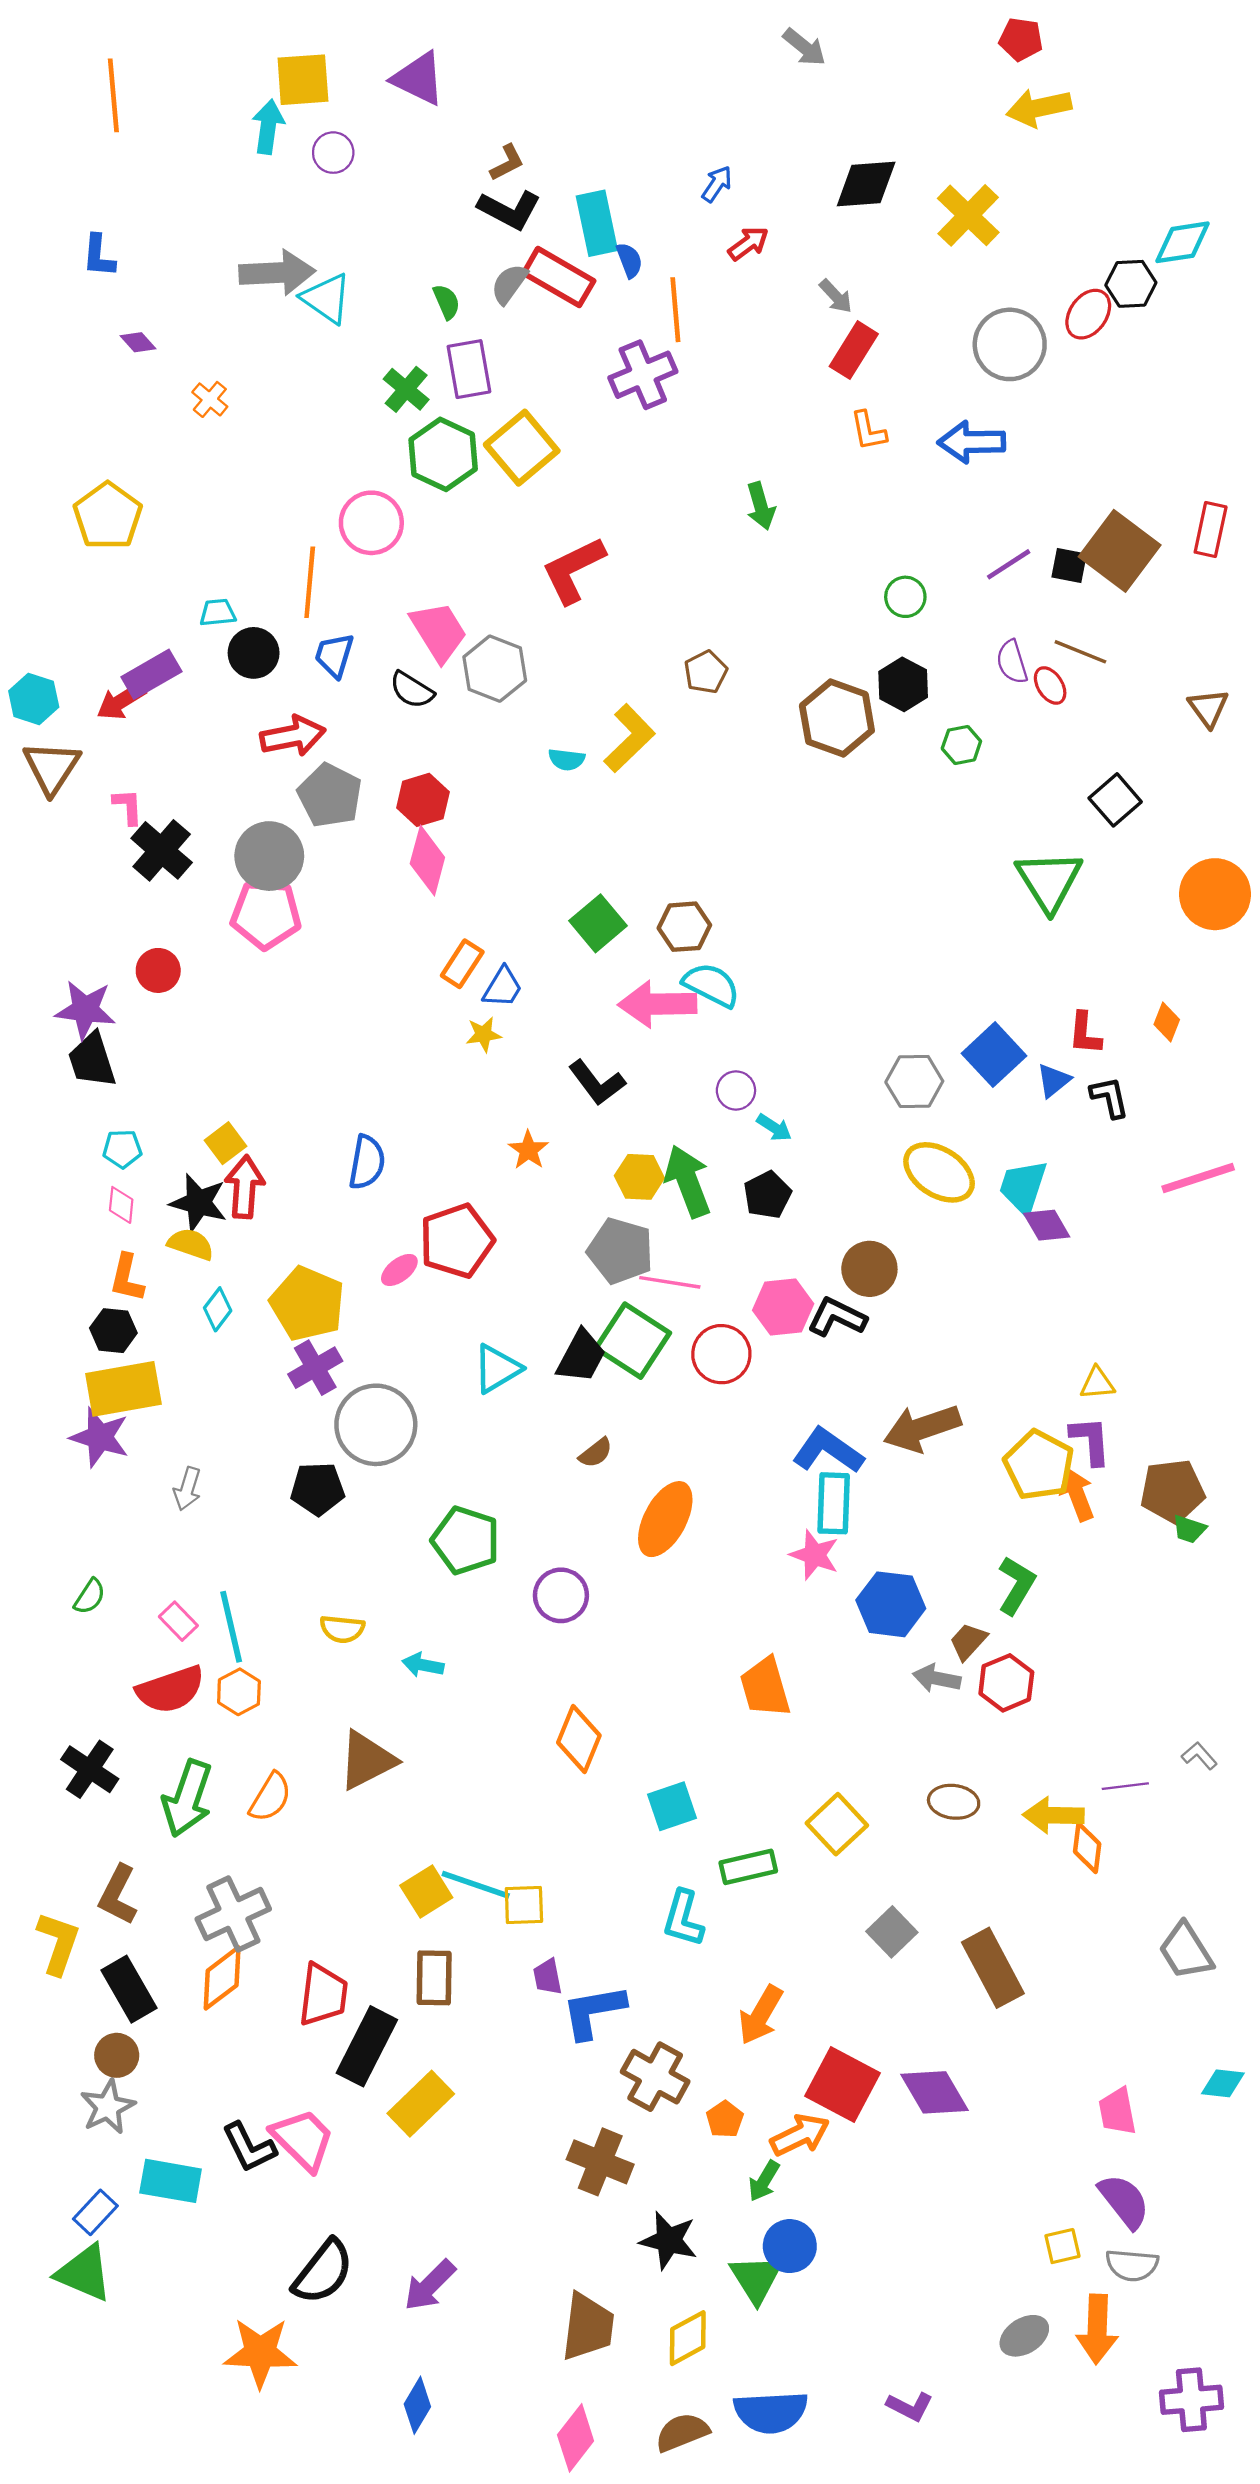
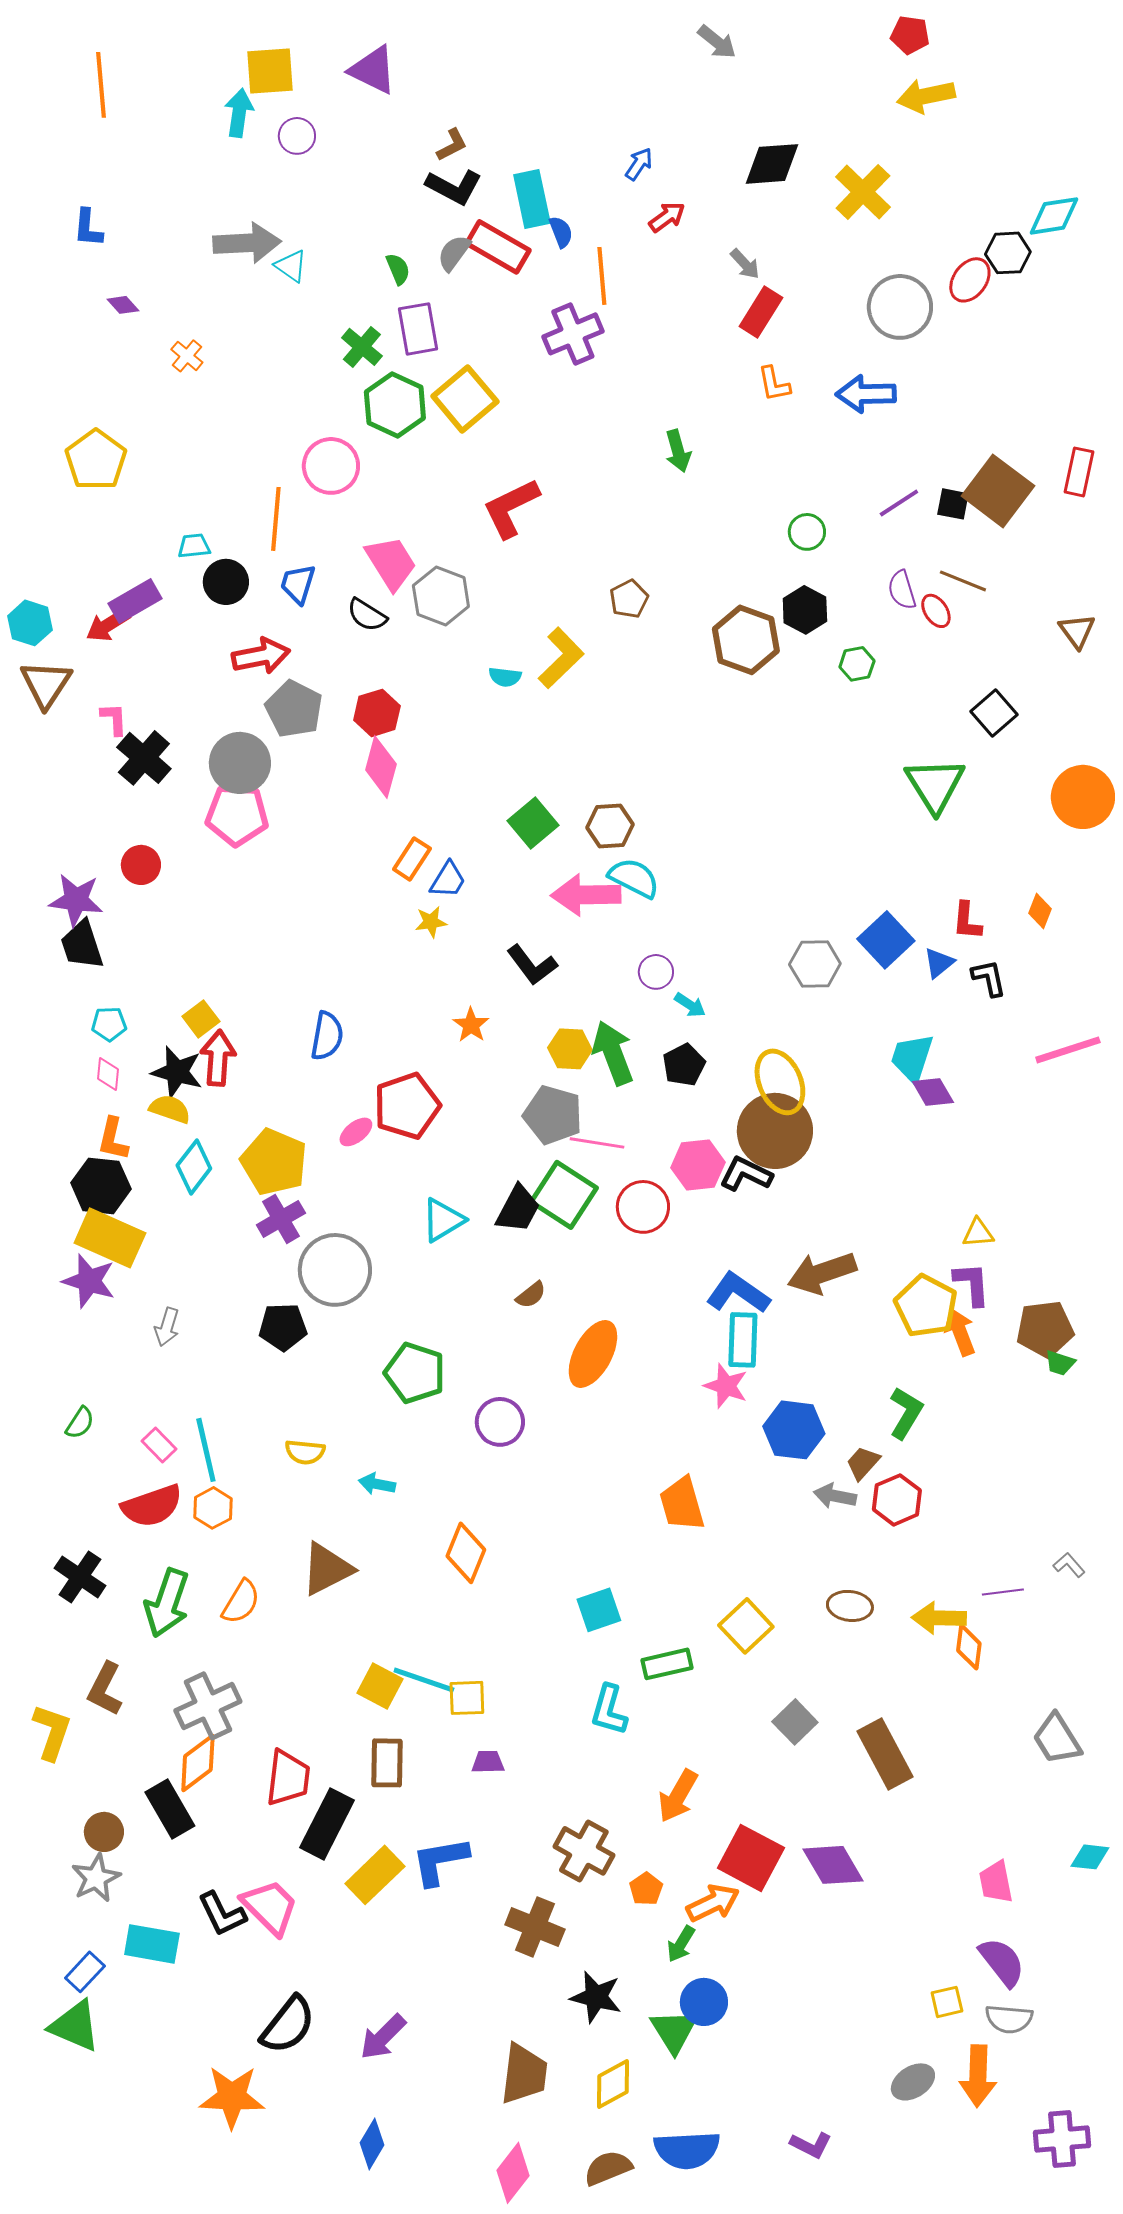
cyan triangle: (326, 298) -> (291, 266), size x0.7
yellow ellipse: (939, 1172) -> (780, 1082), moved, turned 34
brown circle: (869, 1269) -> (775, 1131), size x1.5
cyan diamond: (218, 1309) -> (194, 1167), size x1.4
black hexagon: (113, 1331) -> (101, 1186), size x1.4
yellow rectangle: (123, 1389) -> (110, 1238), turned 34
orange diamond: (579, 1739) -> (466, 1553), moved
yellow square: (426, 1892) -> (380, 1686), turned -30
purple trapezoid: (547, 1977) -> (488, 1762), turned 100
black rectangle: (129, 1989) -> (170, 1809), moved
blue L-shape: (593, 2012) -> (440, 1861), moved

